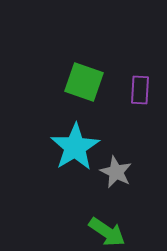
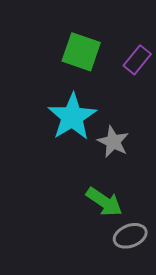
purple rectangle: (140, 90) -> (137, 60), turned 36

